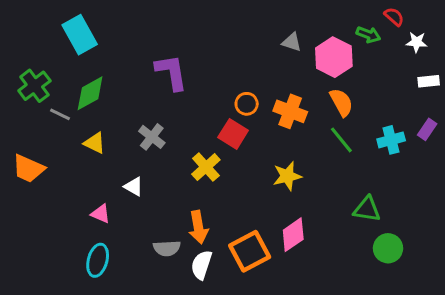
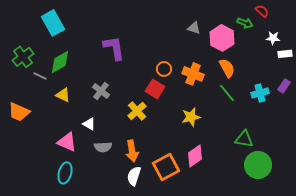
white star: (417, 42) -> (273, 38), moved
pink triangle: (101, 214) -> (67, 142), size x1.5
gray semicircle: (167, 248) -> (103, 147), moved
green circle: (388, 248) -> (258, 165), size x1.4

